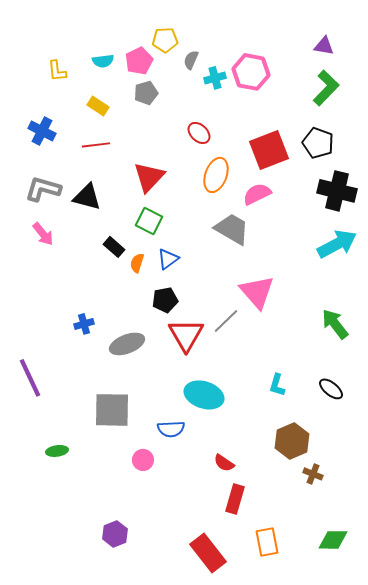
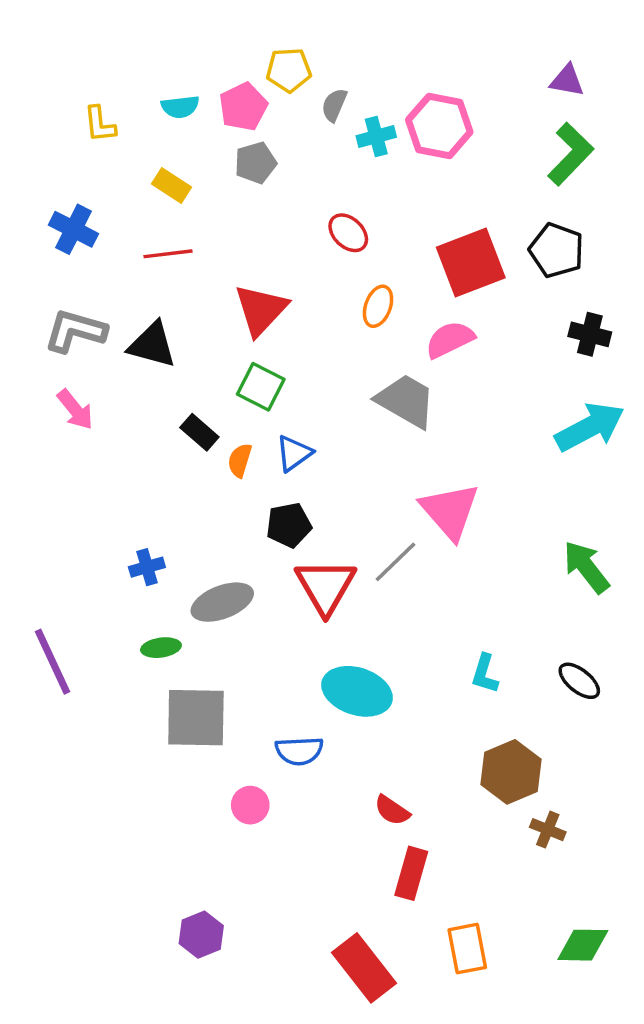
orange ellipse: (216, 175) -> (378, 306), size x0.7
black cross: (337, 191) -> (590, 334), size x0.6
green ellipse: (57, 451) -> (161, 648), moved

